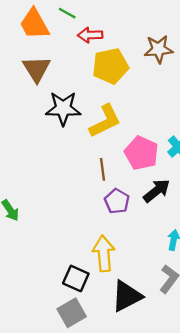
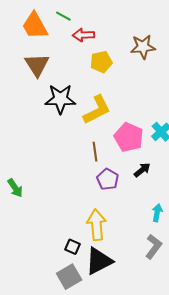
yellow pentagon: (110, 66) -> (101, 62), size x0.7
black arrow: (157, 191) -> (142, 170), size x0.7
black square: (76, 278) -> (72, 247), size x0.7
black triangle: (127, 296) -> (99, 261), moved

